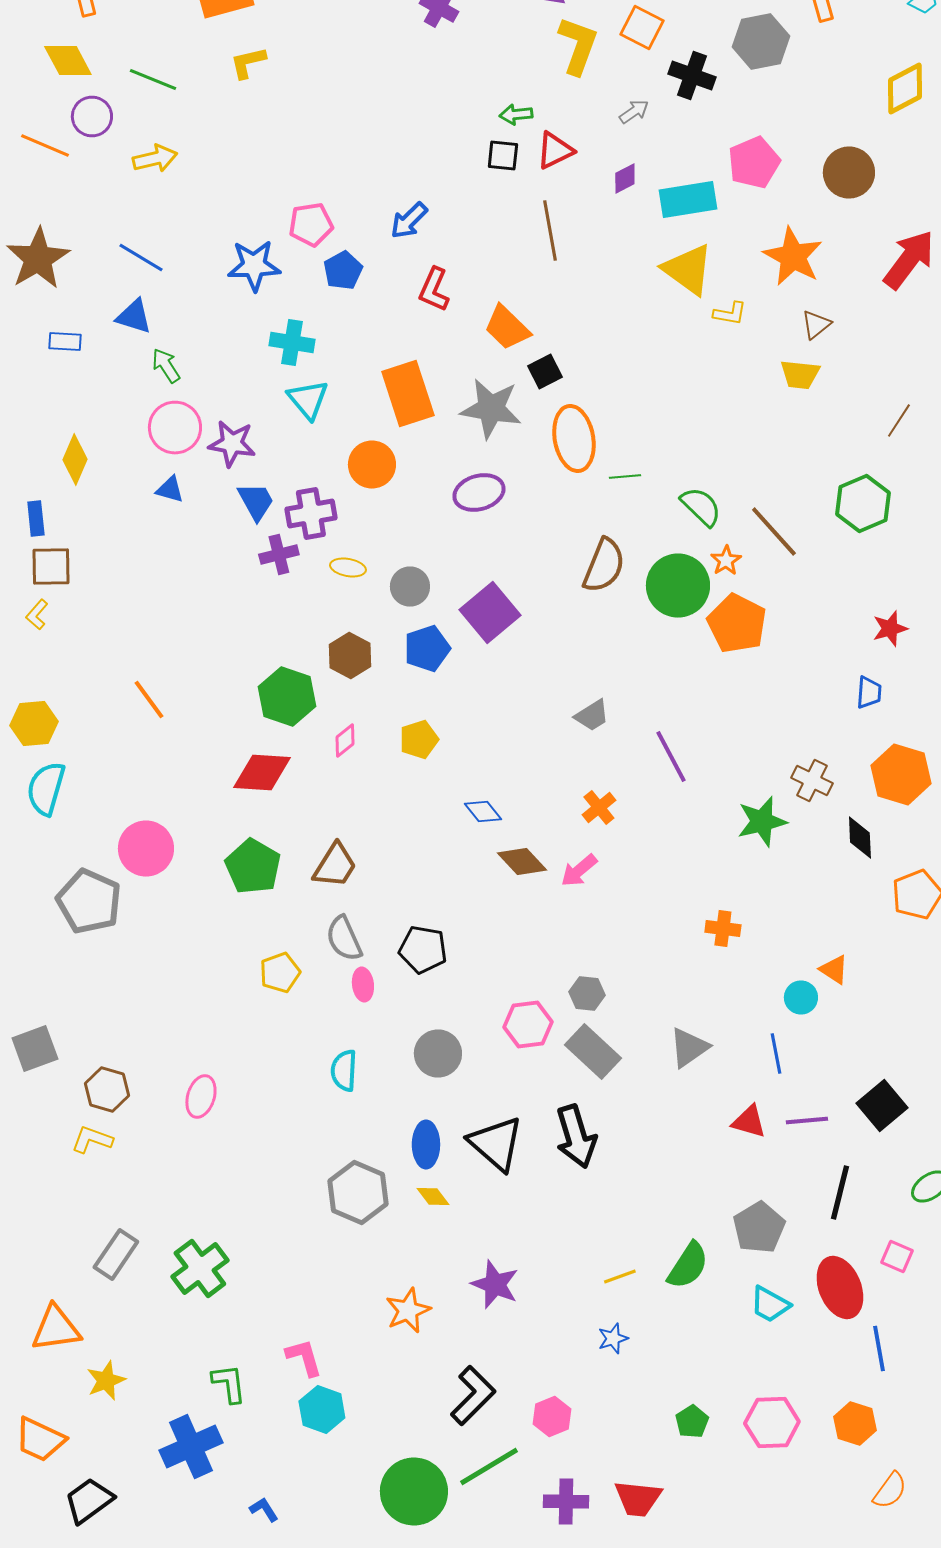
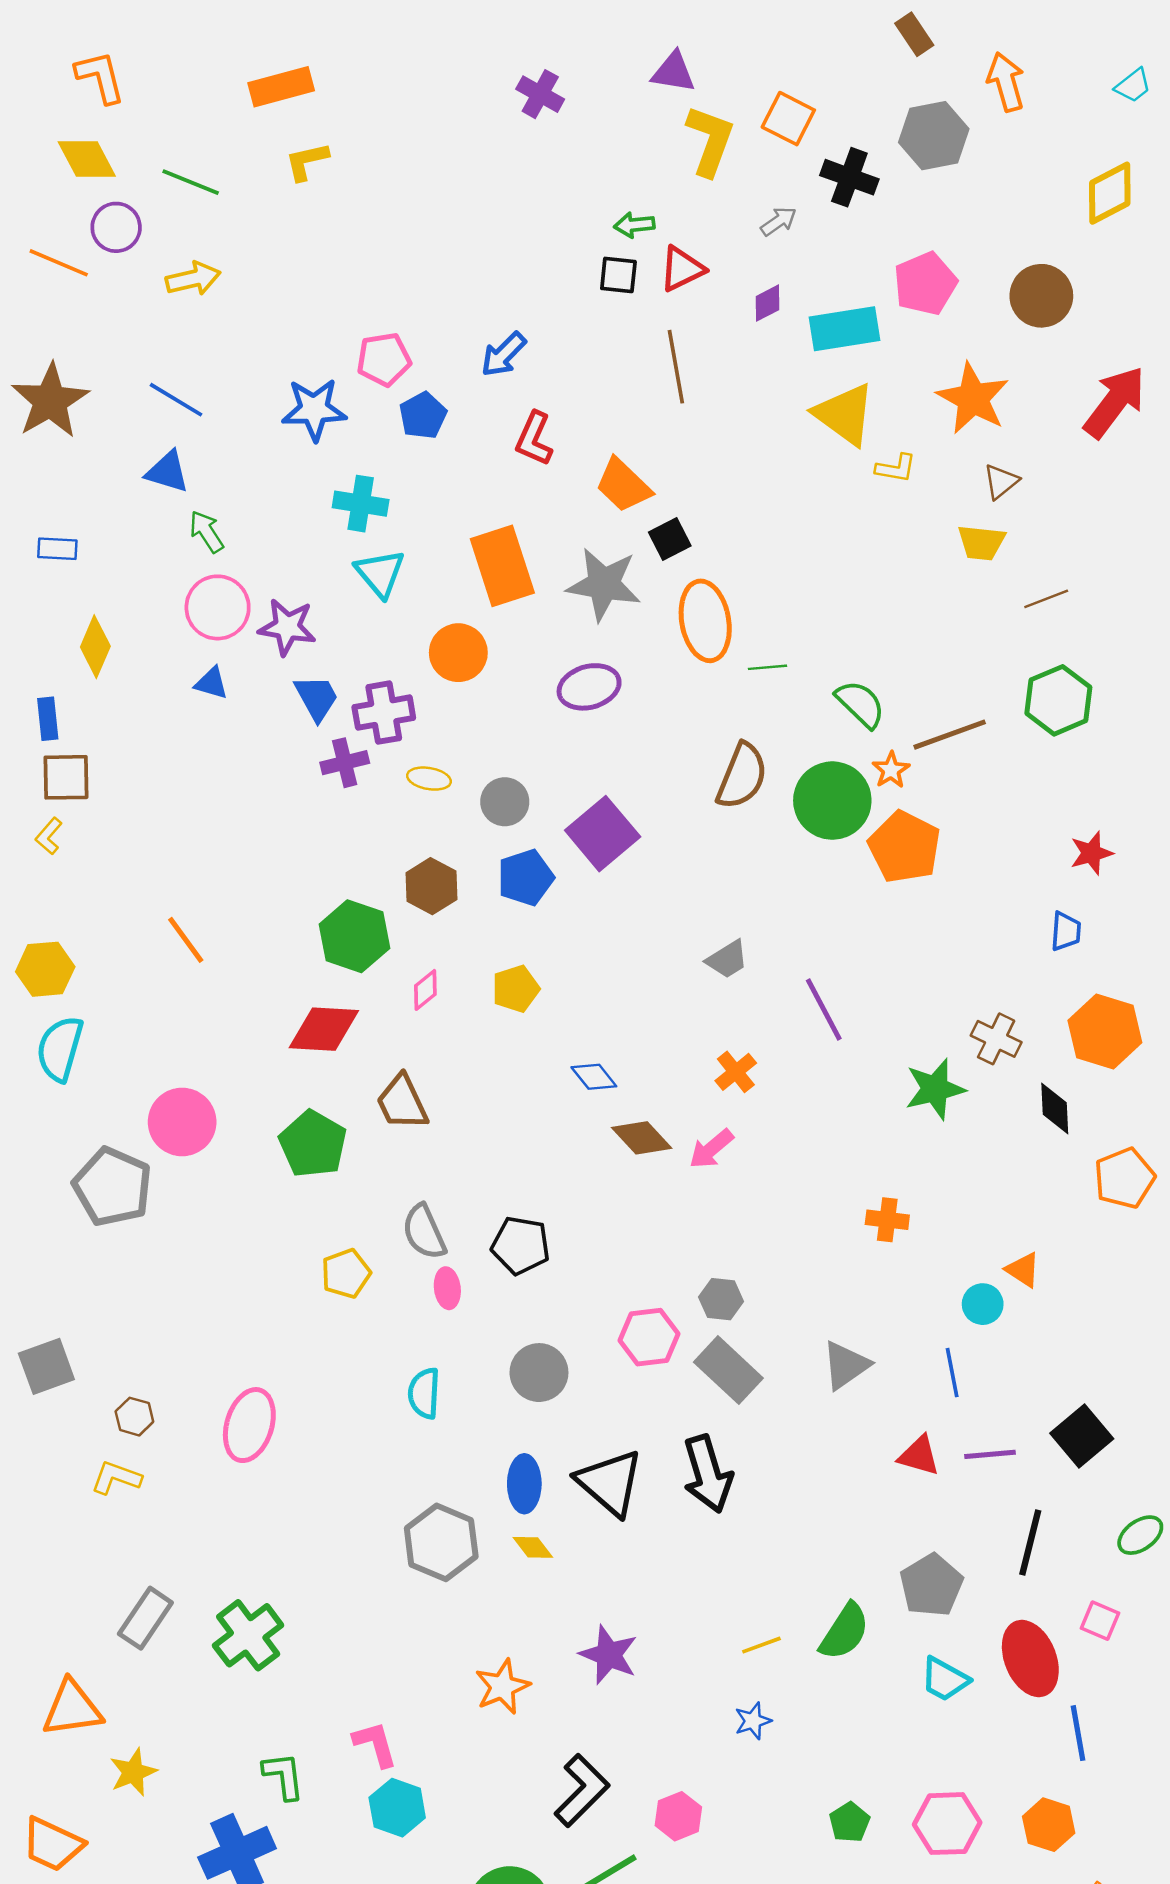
blue rectangle: (65, 342) -> (57, 549), moved
brown line: (899, 420) -> (1046, 599), moved, turned 36
brown line: (774, 532) -> (950, 735), turned -68
brown trapezoid: (335, 866) -> (402, 1102), moved, turned 123
brown hexagon: (107, 1090) -> (134, 1417), size x0.7
pink ellipse: (201, 1096) -> (249, 1425), size x1.4

